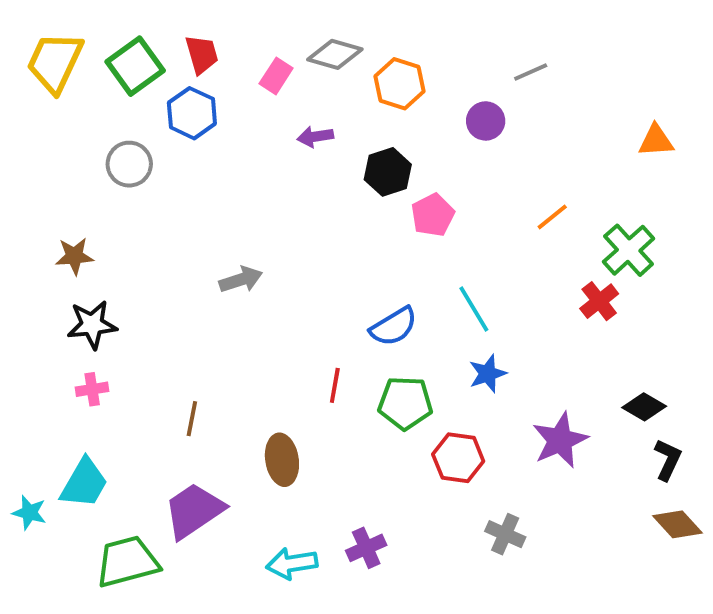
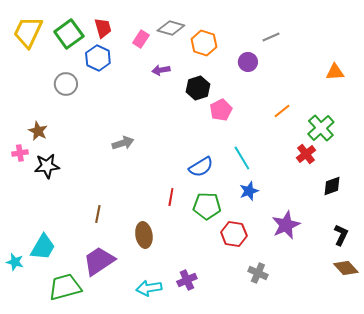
brown star: (74, 256) -> (38, 131), turned 30
pink cross: (92, 389) -> (20, 153), moved
black diamond: (644, 407) -> (332, 186), moved, turned -50

